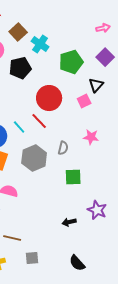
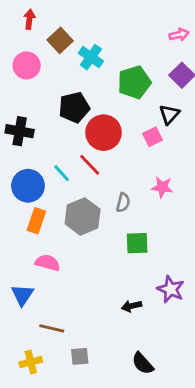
black pentagon: (20, 68) -> (74, 107), moved

